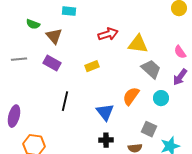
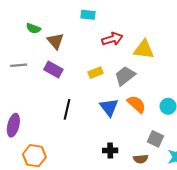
cyan rectangle: (69, 11) -> (88, 15), moved
gray trapezoid: (151, 69) -> (125, 76), moved, turned -80
orange semicircle: (131, 96) -> (136, 104), turned 96
blue triangle: (105, 112) -> (109, 107), moved

